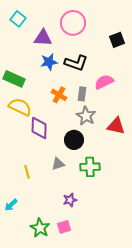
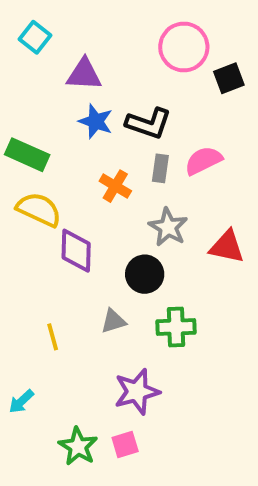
pink circle: (73, 23) -> (184, 47), moved
blue star: (49, 62) -> (96, 121), turned 30
gray rectangle: (82, 94) -> (160, 168), moved
purple star: (70, 200) -> (137, 392), size x1.6

